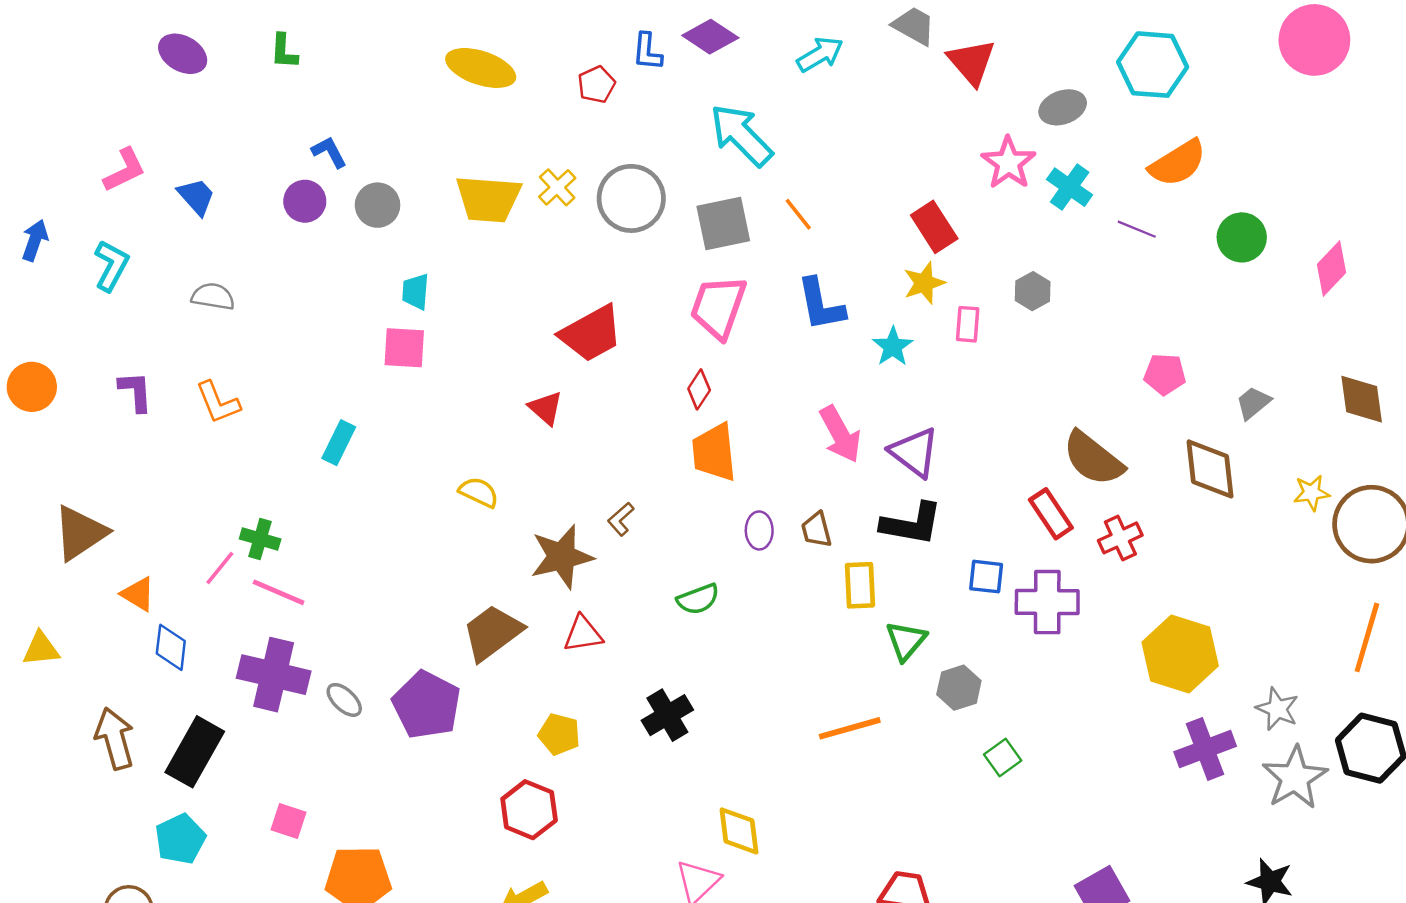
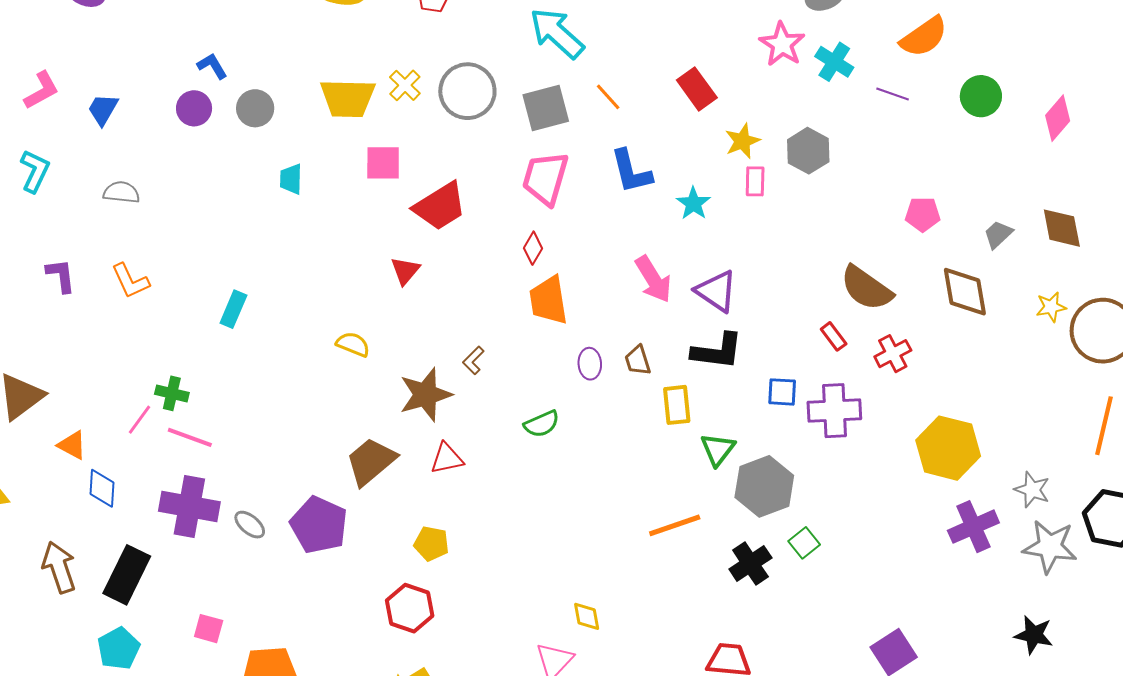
blue trapezoid: (196, 197) -> (103, 109), turned -105
red rectangle: (934, 227) -> (697, 89), moved
yellow star: (924, 283) -> (742, 141), moved
gray hexagon: (1033, 291) -> (808, 151), size x1.4
pink square: (404, 348) -> (383, 163), moved
brown diamond: (1362, 399) -> (1062, 228), moved
red triangle: (546, 408) -> (405, 271), turned 32
red rectangle: (1051, 514) -> (834, 336), size x0.7
gray hexagon: (959, 688) -> (764, 486), size x1.6
black cross: (667, 715) -> (750, 563), moved
gray star: (1295, 778) -> (1050, 547), turned -30
yellow diamond: (739, 831) -> (587, 616), size x0.7

